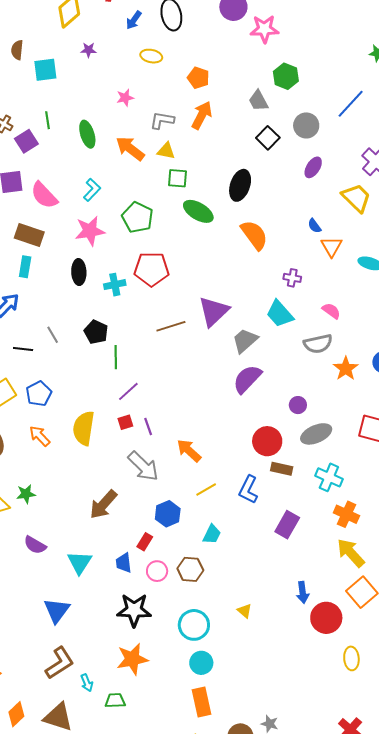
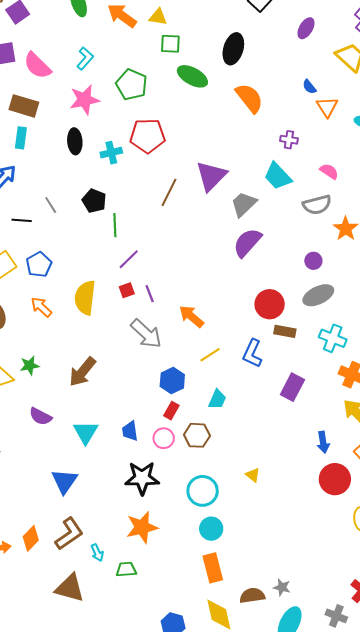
brown line: (171, 326) -> (169, 192), turned -44
purple circle: (298, 405) -> (313, 261), moved
brown arrow: (103, 505) -> (82, 372), moved
red rectangle: (145, 542) -> (171, 411), moved
blue arrow: (303, 592) -> (323, 442), moved
orange diamond: (16, 714) -> (31, 538), moved

